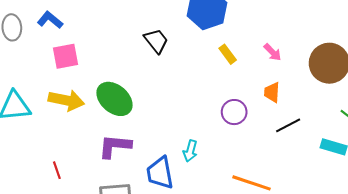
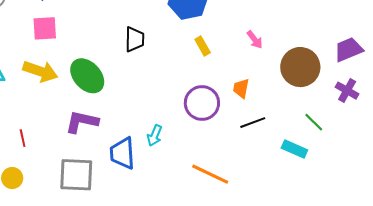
black trapezoid: (156, 41) -> (135, 39), moved, turned 32
pink arrow: (273, 52) -> (255, 40), moved
purple circle: (234, 112) -> (202, 103), size x1.4

